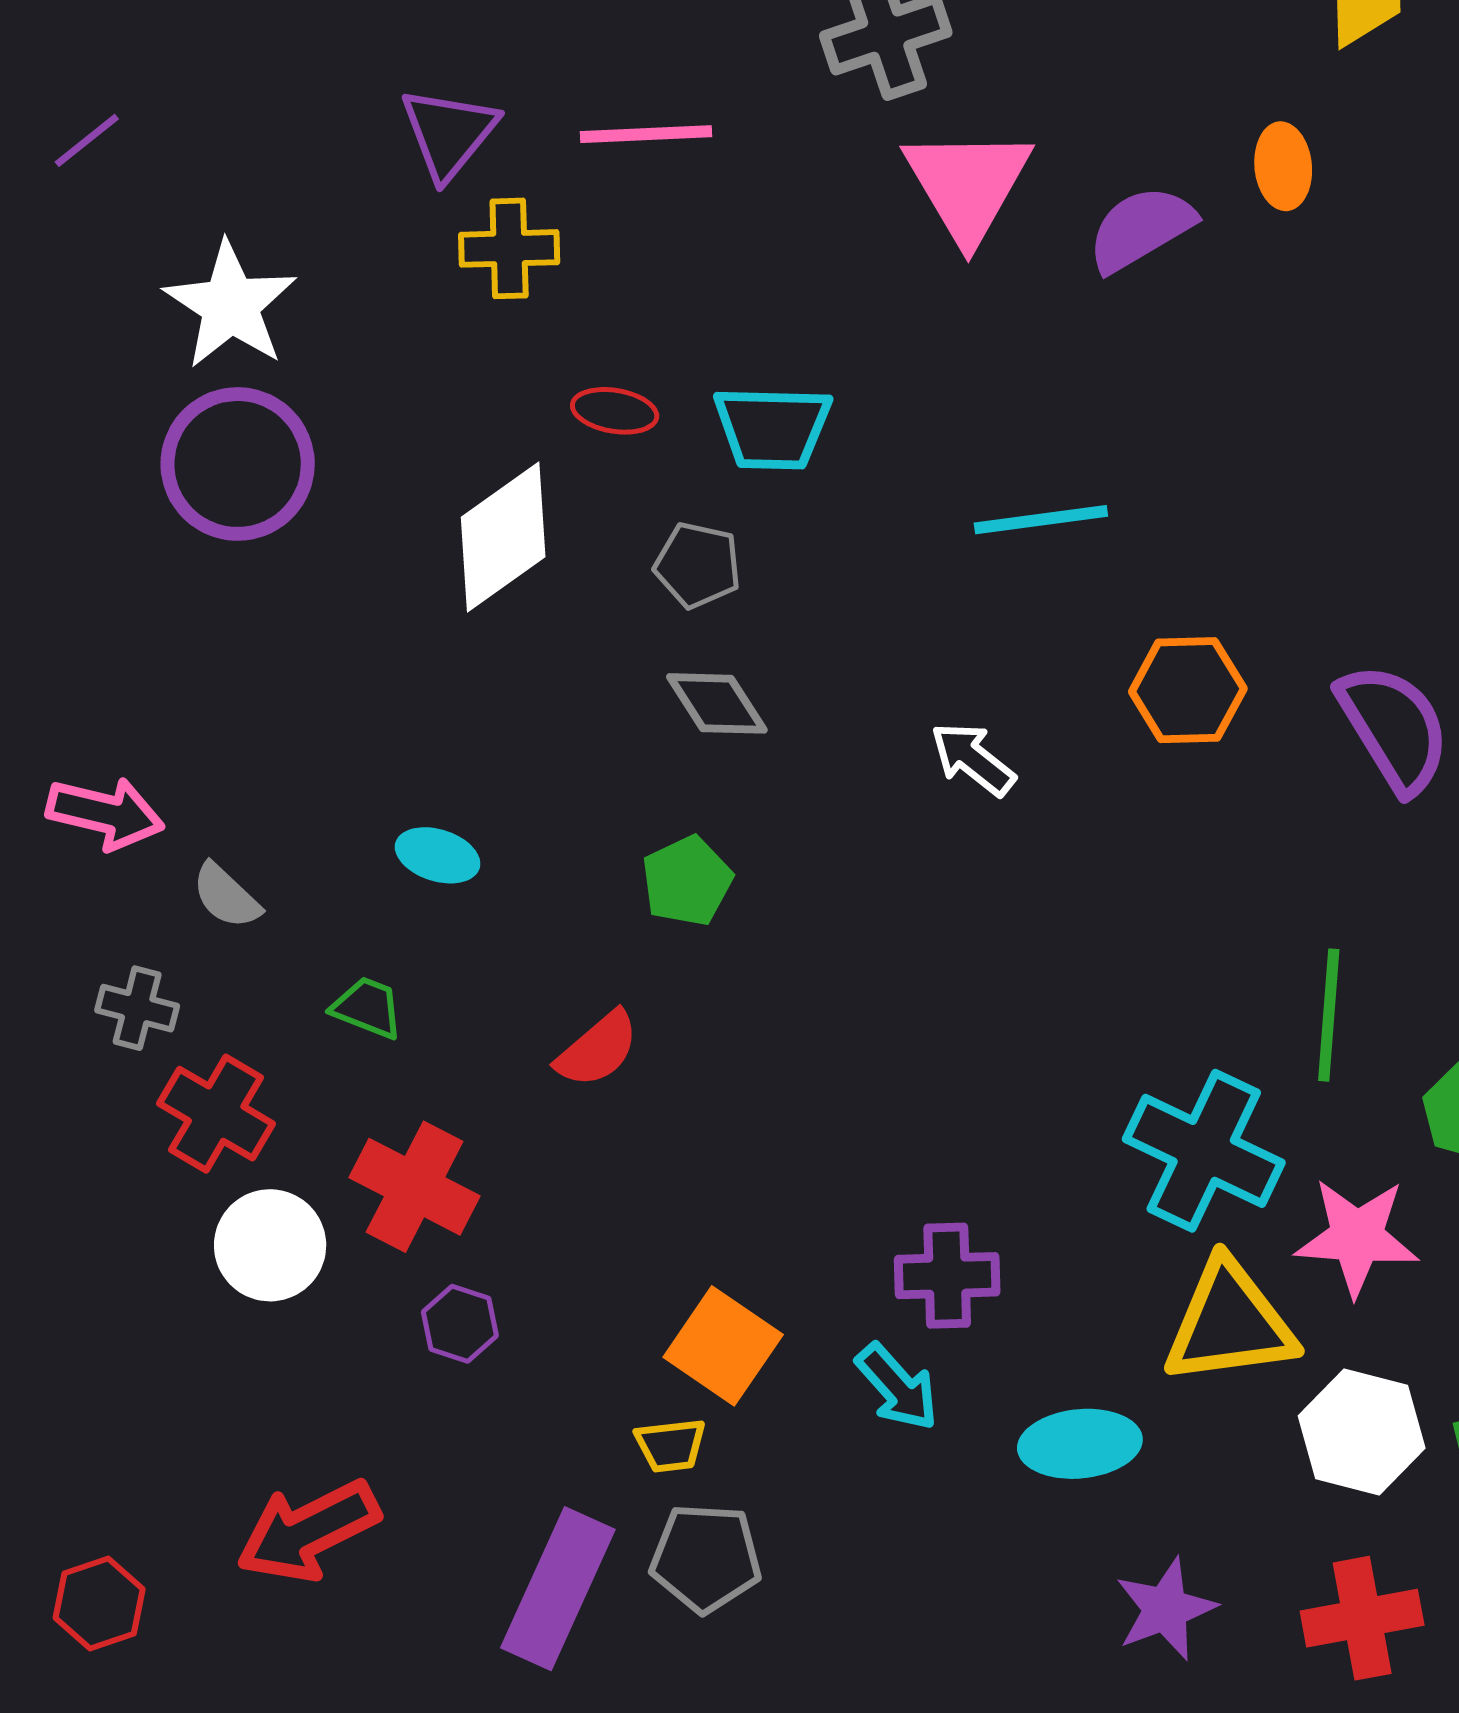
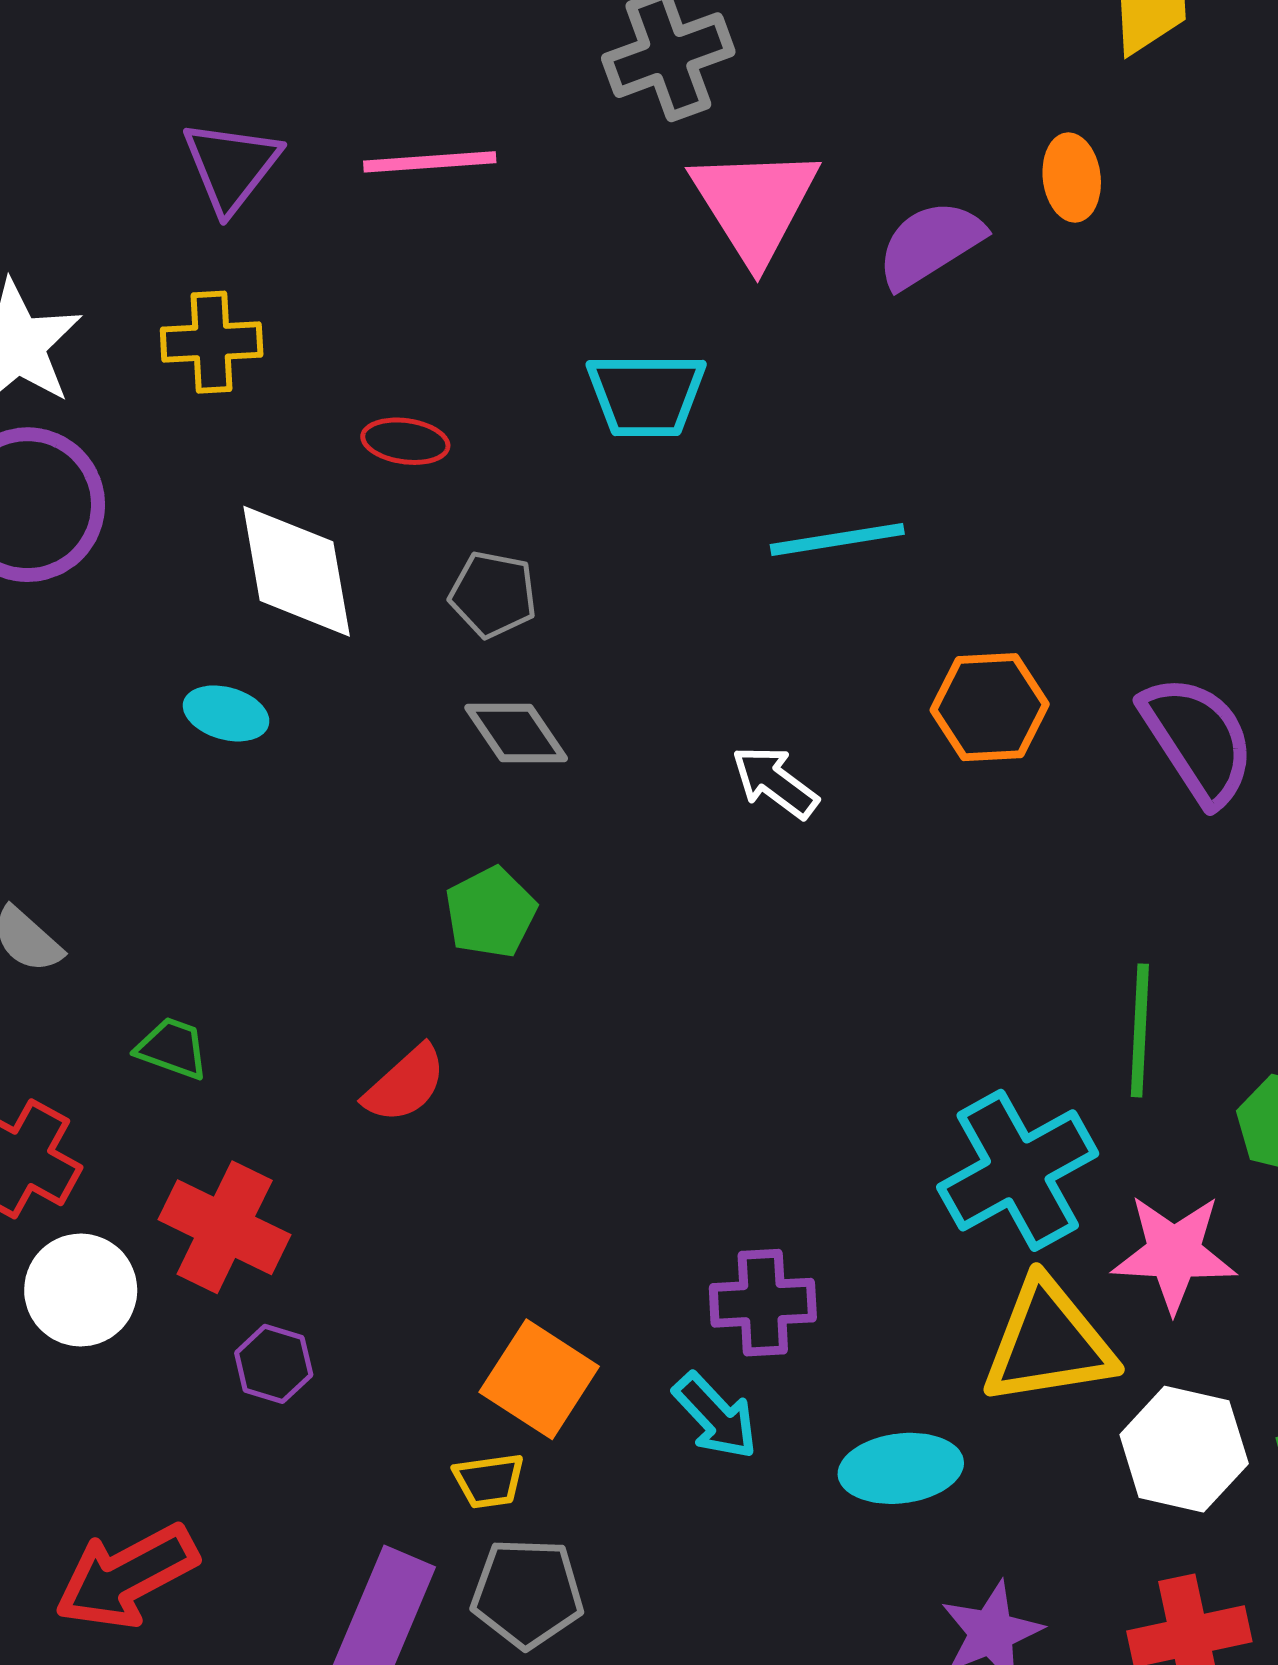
yellow cross: (509, 248) -> (212, 342), moved
cyan trapezoid: (772, 428) -> (646, 395), moved
white diamond: (503, 537) -> (297, 571), turned -63
cyan ellipse: (438, 855) -> (226, 713), moved
cyan cross: (1204, 1151) -> (1018, 1170), turned 37

